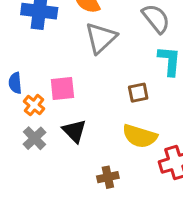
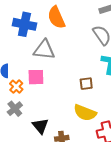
gray triangle: (101, 38) -> (44, 50), moved, turned 45
black triangle: (74, 131) -> (40, 126), moved

